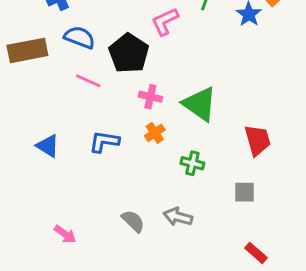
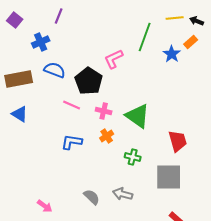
pink line: (88, 81) -> (72, 105), moved
blue triangle: (48, 146) -> (20, 114), moved
gray square: (244, 192) -> (169, 177), size x1.8

